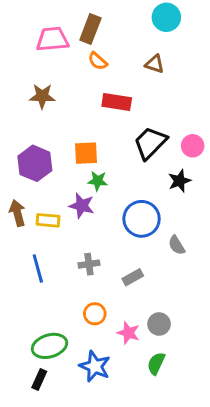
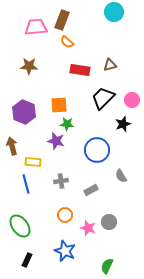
brown triangle: (155, 64) -> (110, 65), moved, turned -32
yellow rectangle: (48, 220) -> (33, 162), moved
gray semicircle: (177, 245) -> (121, 176), moved
green ellipse: (50, 346) -> (20, 226), moved, turned 70
green semicircle: (156, 363) -> (107, 266), moved

